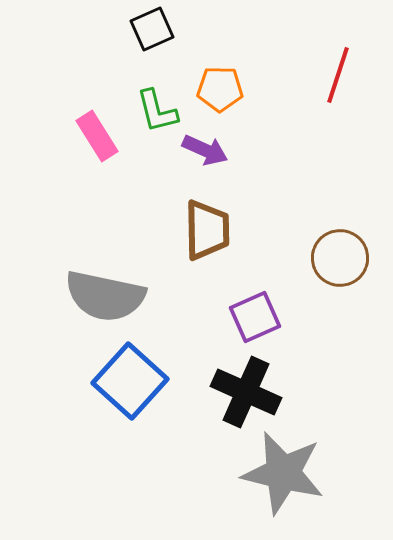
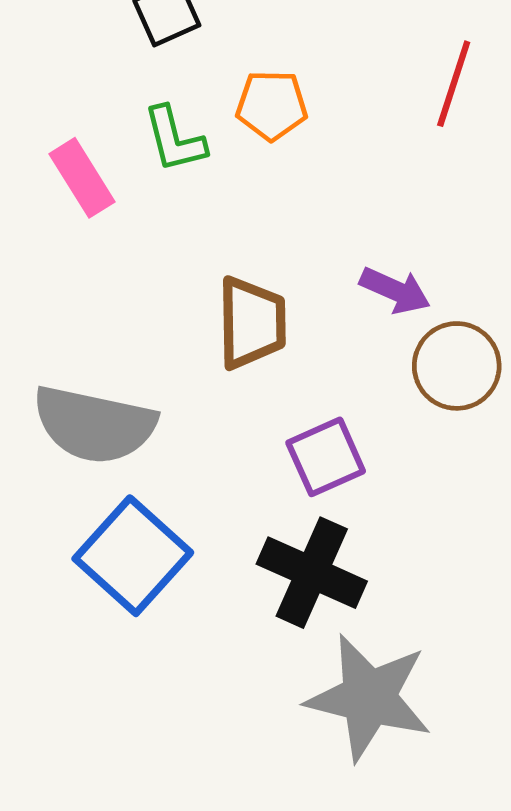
purple arrow: (205, 150) -> (395, 290), moved

